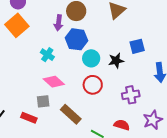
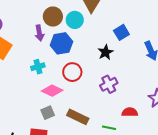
cyan cross: (47, 55) -> (38, 67), turned -32
cyan circle: (91, 58) -> (75, 20), moved
red circle: (93, 85) -> (72, 72), moved
purple cross: (131, 95) -> (109, 84), moved

